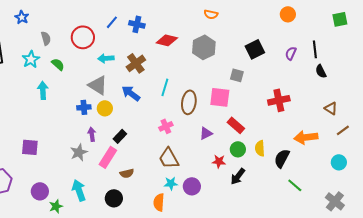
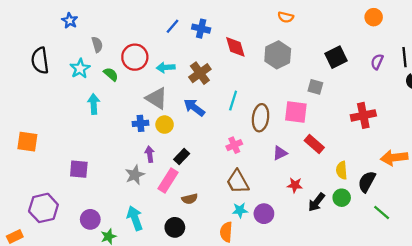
red circle: (83, 37) -> (135, 57), moved
red diamond: (167, 40) -> (235, 47), turned 60
green circle: (238, 149) -> (342, 198), moved

